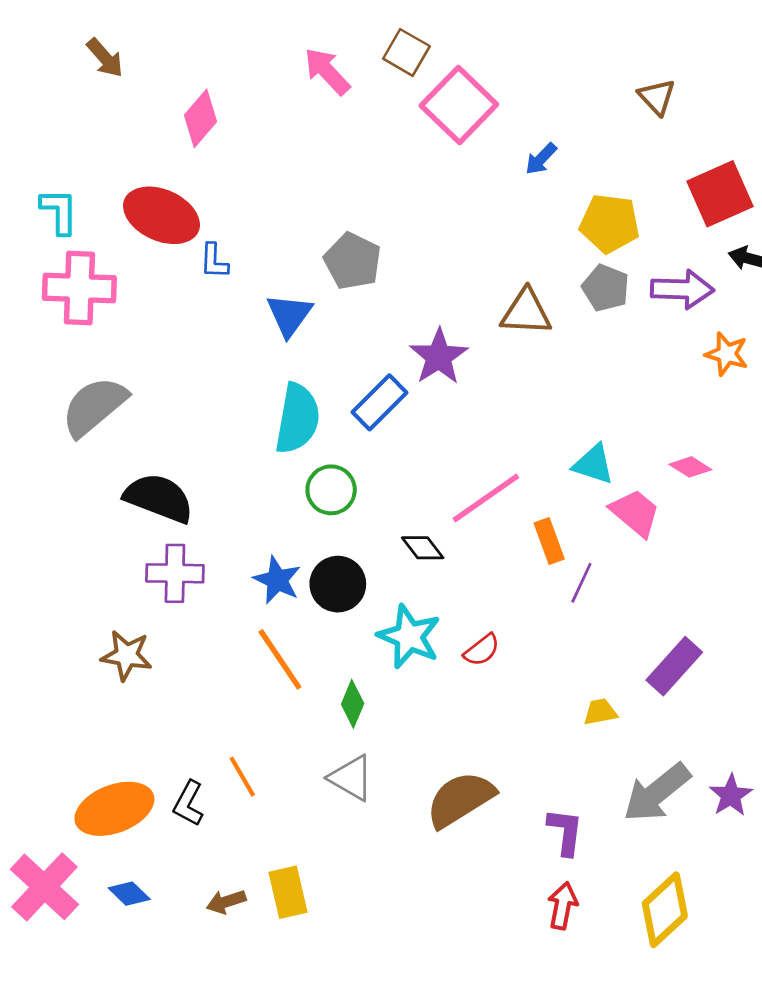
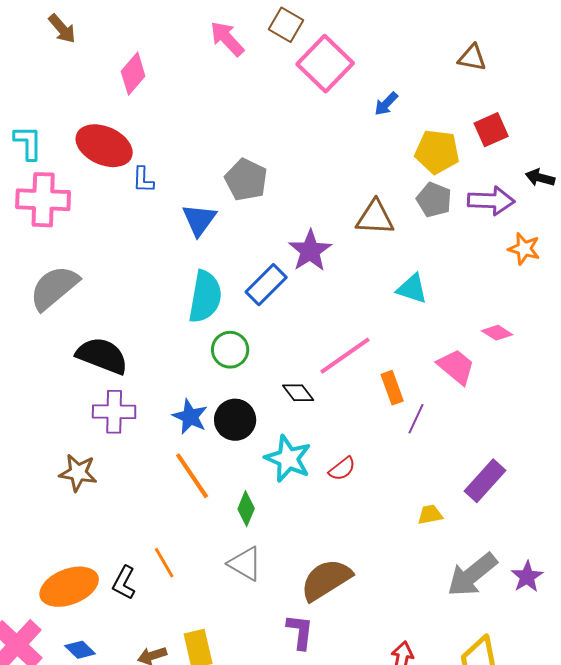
brown triangle: (657, 97) -> (472, 58), turned -36
red square: (720, 194) -> (491, 130), moved, size x0.7
cyan triangle: (594, 464) -> (412, 289), moved
purple L-shape: (565, 832) -> (300, 632), moved

